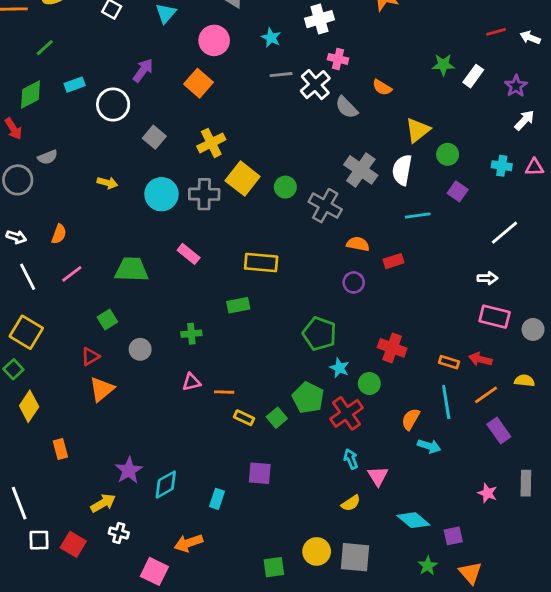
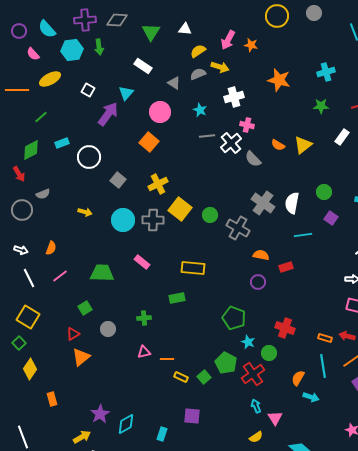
green star: (443, 65) -> (321, 106), moved
purple arrow: (143, 70) -> (108, 114), moved, size x1.4
yellow triangle: (418, 130) -> (303, 145), moved

